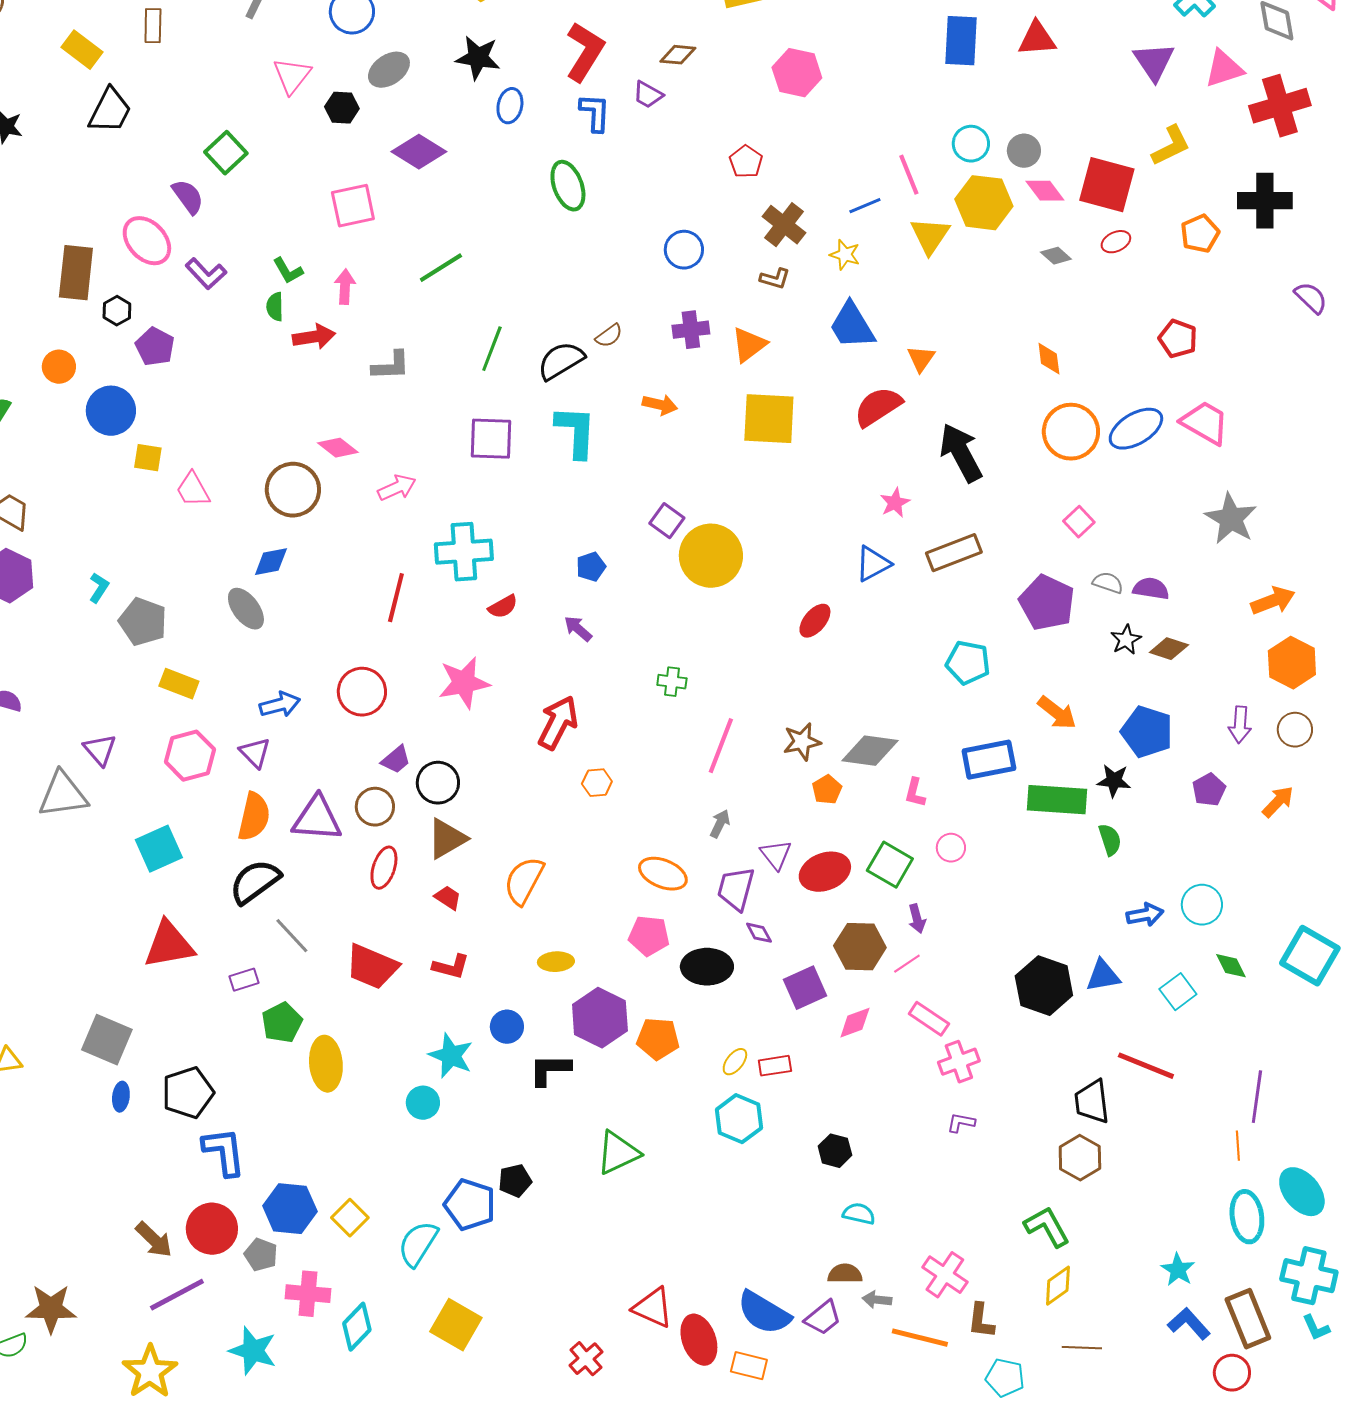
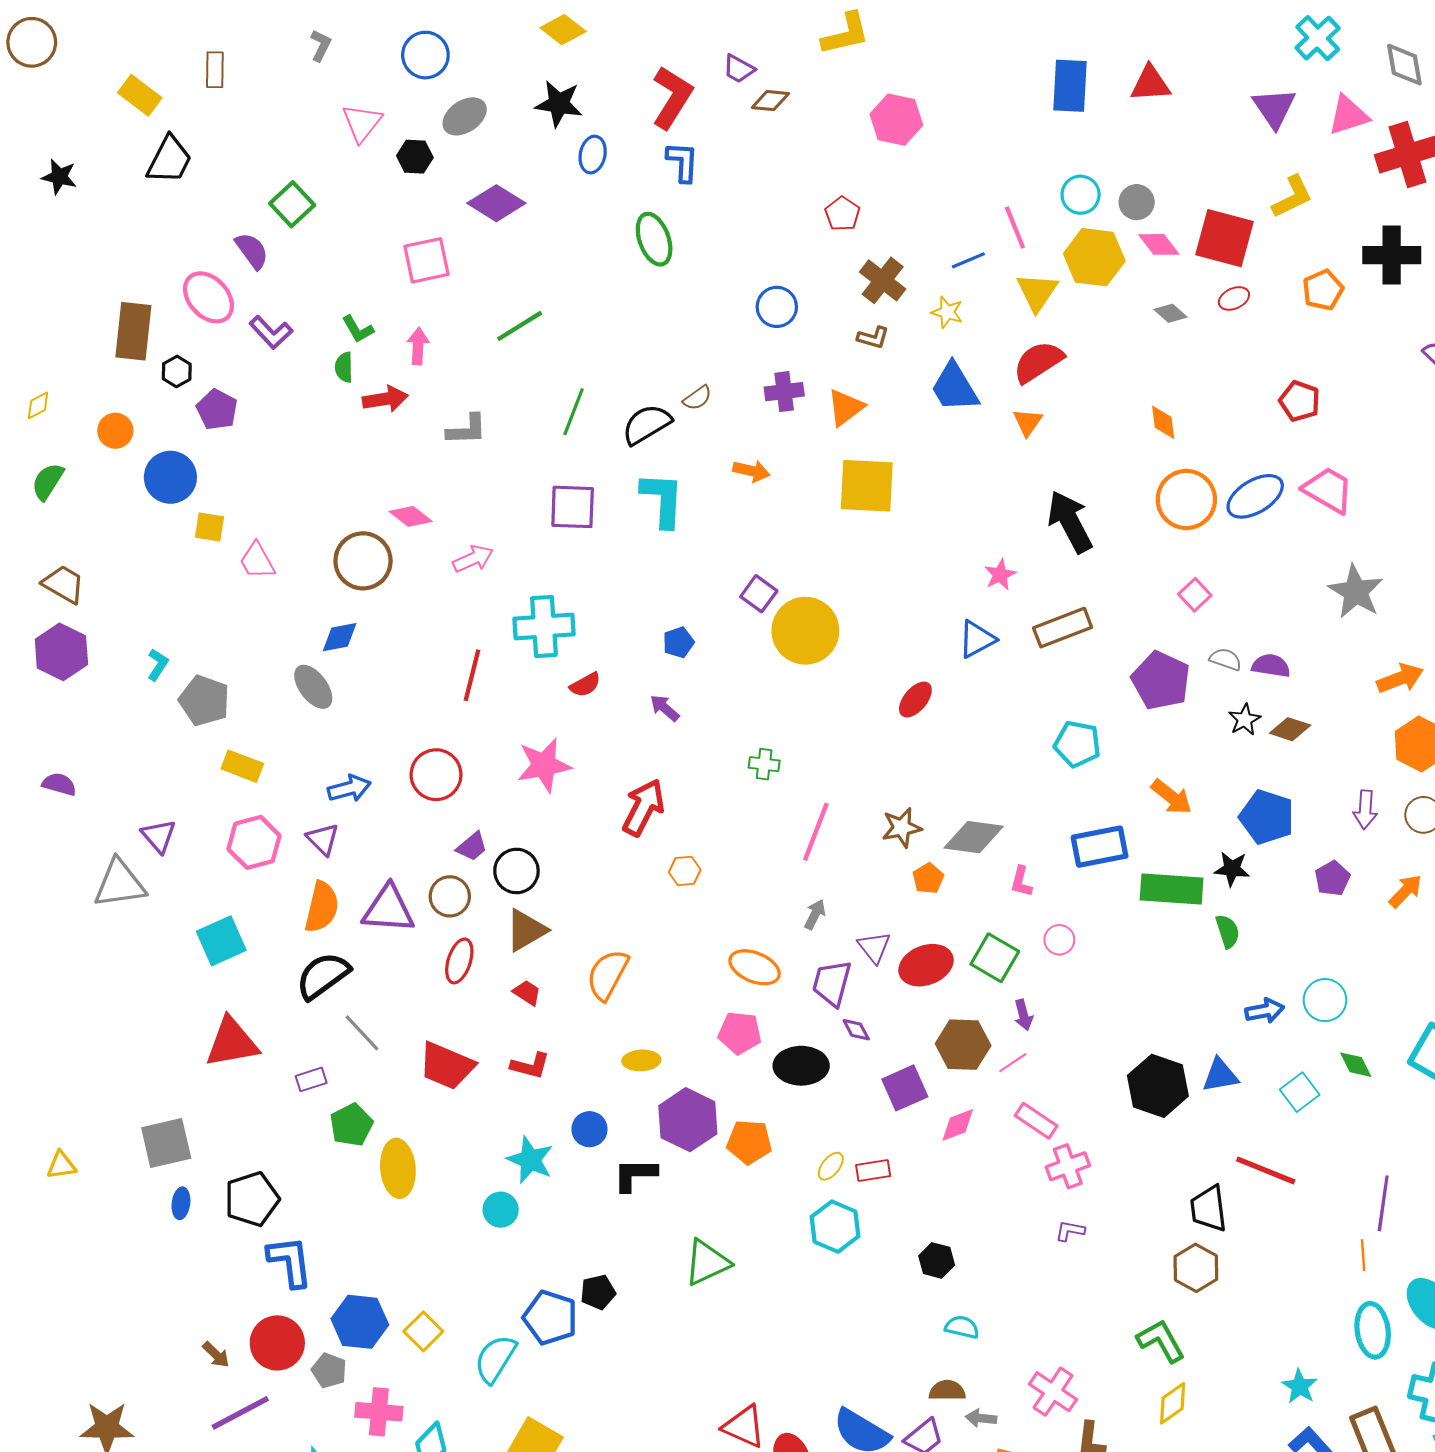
purple trapezoid: (648, 95) -> (739, 69), moved
red semicircle: (878, 407) -> (1038, 362), moved
gray square: (107, 1040) -> (166, 1143), turned -36
brown arrow: (154, 1240) -> (216, 1355), size x0.7

